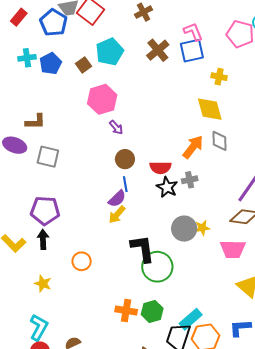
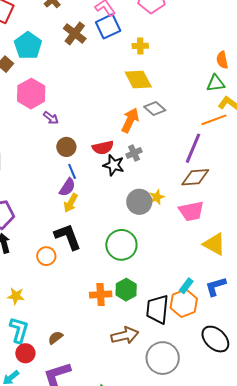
gray diamond: (219, 141) -> (155, 108), turned -35
black L-shape: (143, 249) -> (68, 237), moved
yellow star: (43, 284) -> (16, 296), moved
cyan rectangle: (191, 319) -> (186, 286), moved, size x0.7

